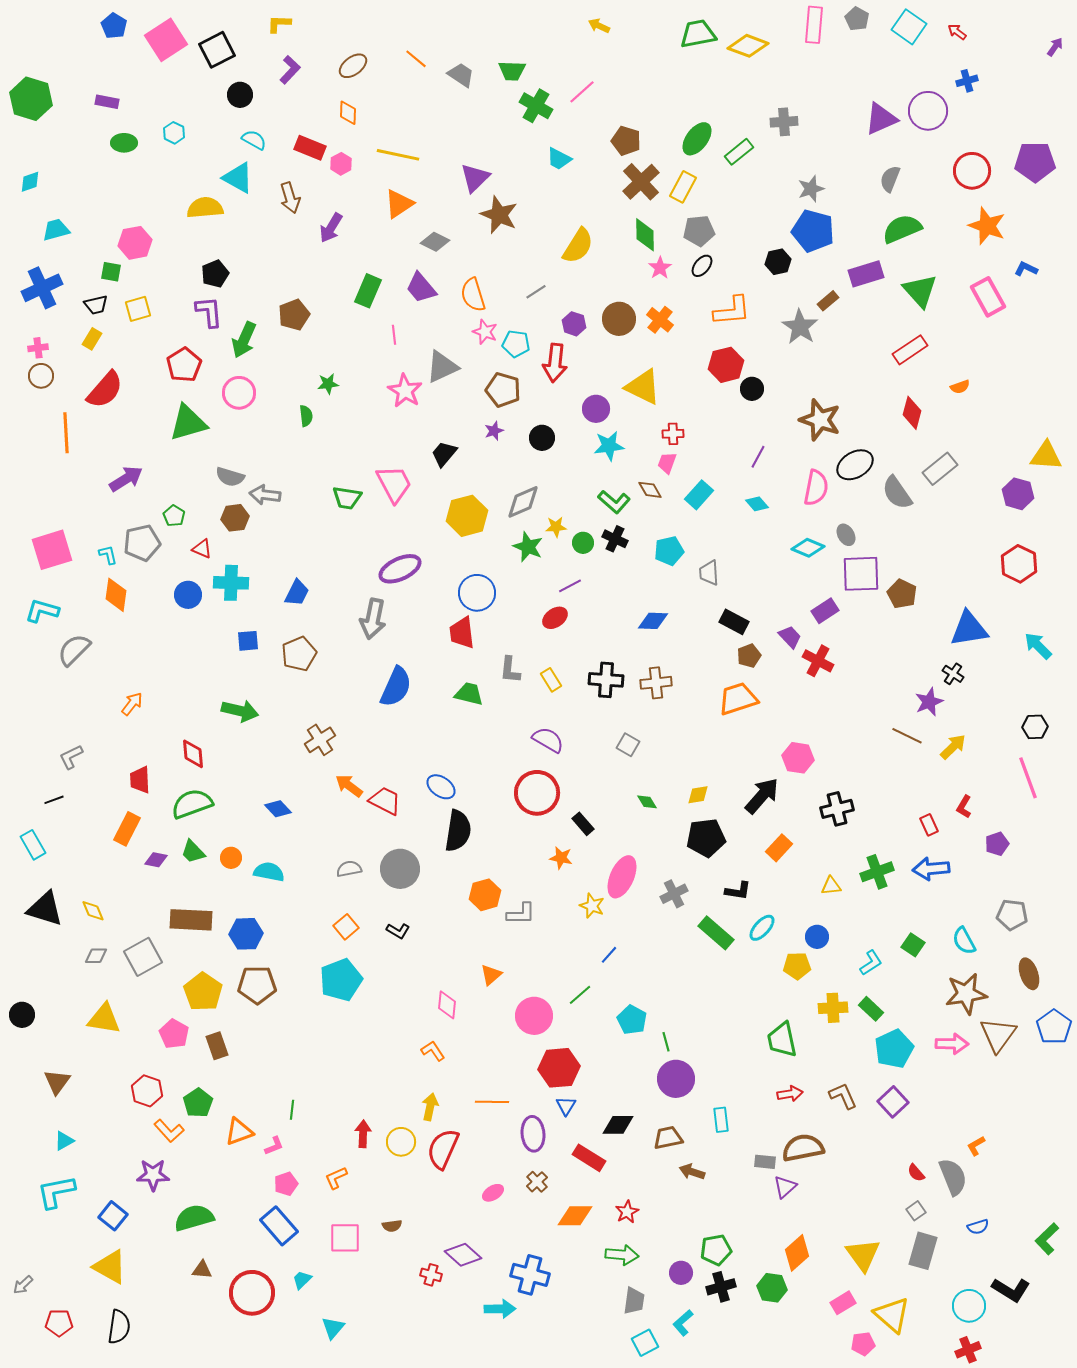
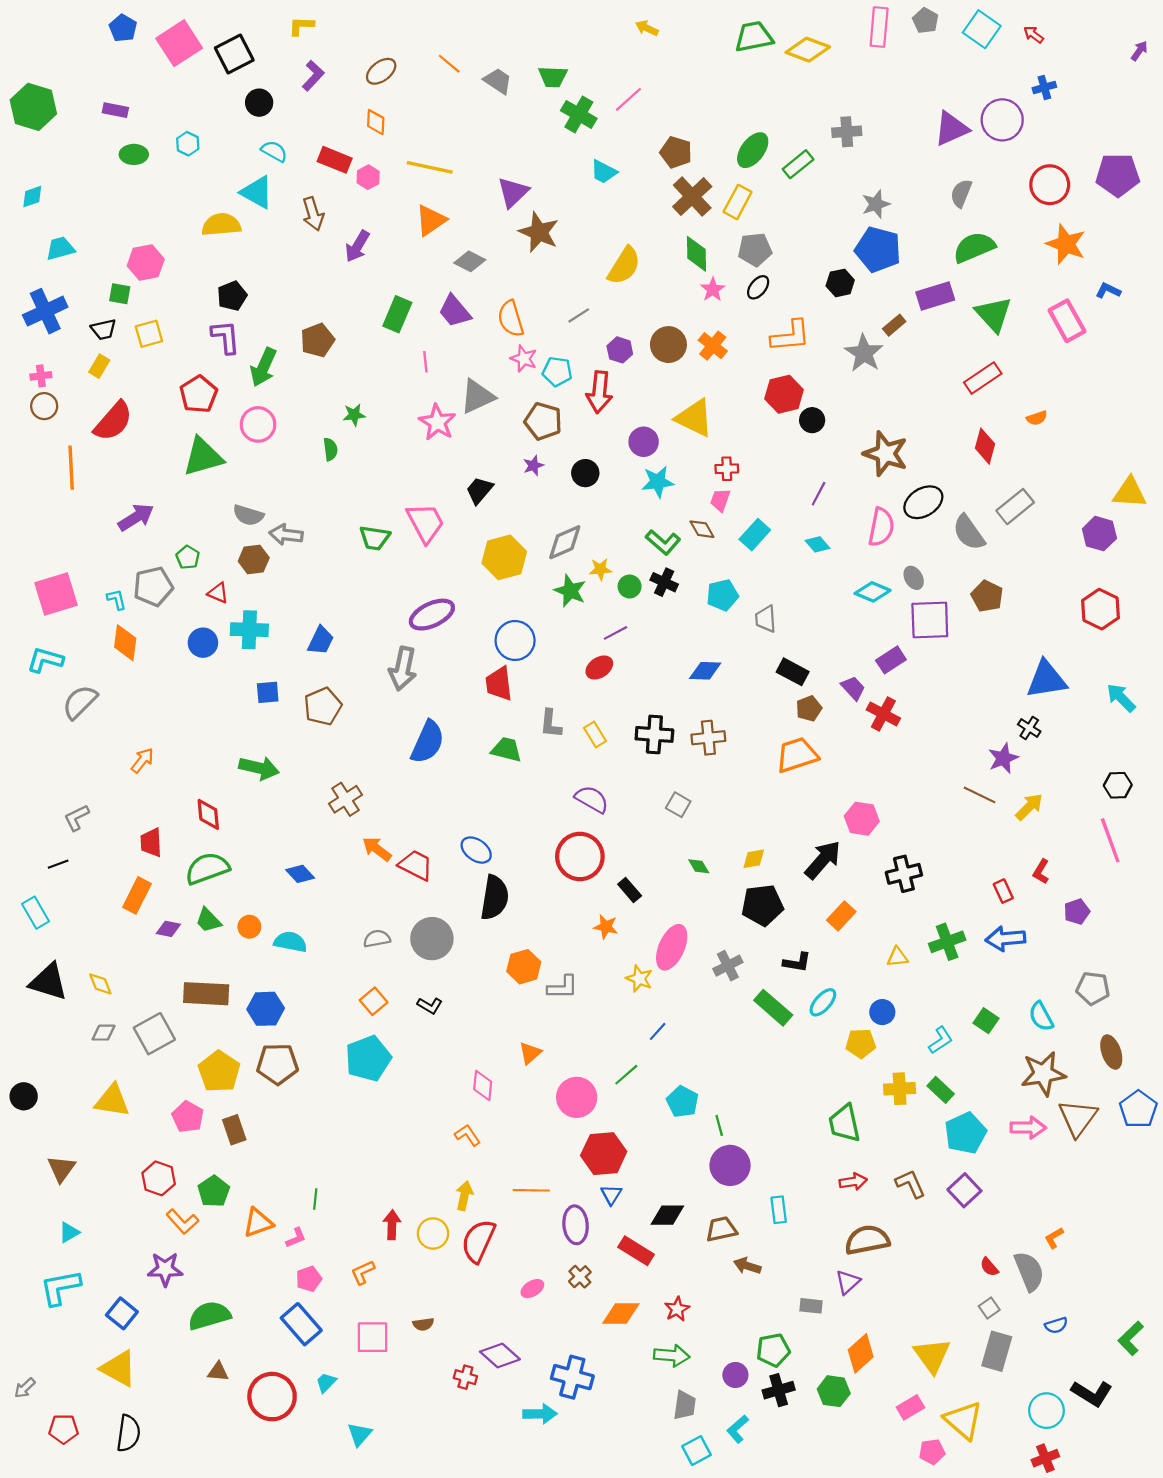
brown pentagon: (902, 594) -> (987, 596), moved
gray rectangle: (765, 1162) -> (811, 1306), moved

